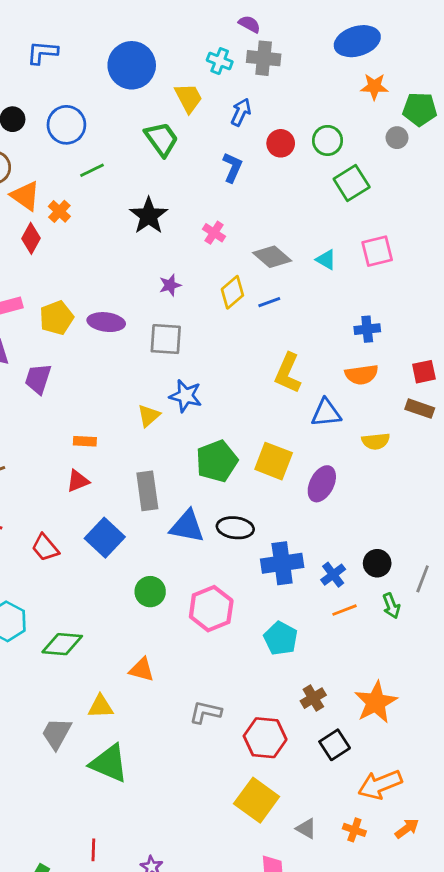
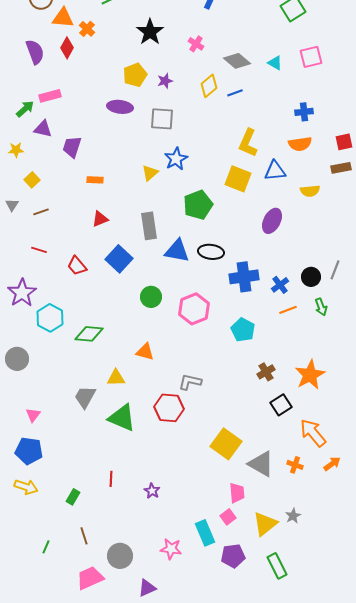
orange triangle: (25, 196) -> (63, 18), turned -30
yellow pentagon: (57, 318) -> (135, 75), moved
blue star: (186, 396) -> (176, 159), turned 30
brown rectangle: (420, 409) -> (341, 168), turned -30
orange rectangle: (85, 441) -> (95, 180), moved
yellow square: (274, 461) -> (238, 179), moved
gray line: (423, 579) -> (335, 270), moved
red hexagon: (265, 738) -> (169, 408), moved
orange arrow: (380, 785) -> (313, 433), turned 72
gray triangle: (306, 829) -> (261, 464), size x1.8

